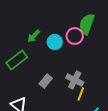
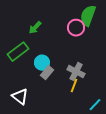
cyan circle: (55, 42) -> (42, 63), moved
yellow line: (81, 94) -> (74, 86), moved

